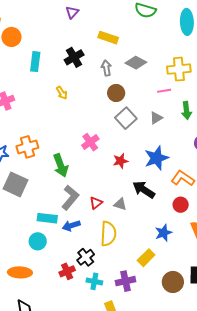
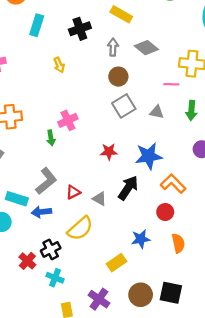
gray triangle: (156, 118) -> (157, 112), turned 32
pink cross: (90, 142) -> (68, 120), moved
green arrow: (61, 165) -> (51, 138), moved, size x0.6
black arrow: (144, 190) -> (128, 188), turned 80
yellow semicircle: (108, 234) -> (80, 228), turned 35
red cross: (67, 271) -> (27, 261), turned -35
purple cross: (126, 281) -> (99, 299), moved, turned 36

